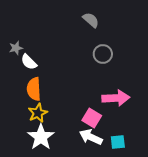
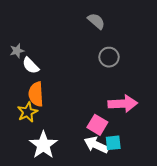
yellow star: (38, 113) -> (28, 112), moved
cyan square: (118, 142) -> (113, 143), moved

